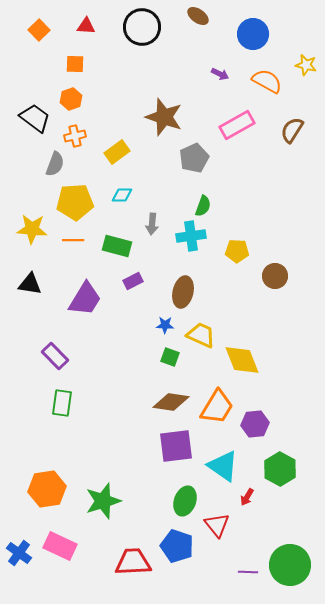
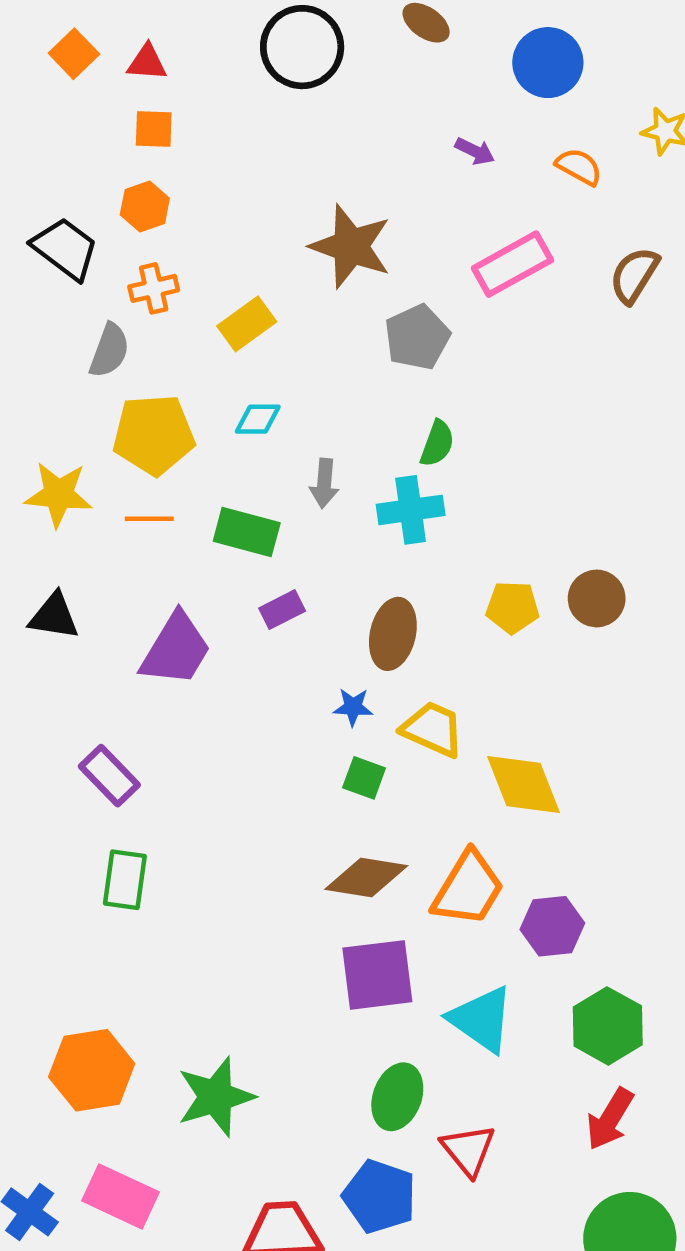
red triangle: (86, 26) -> (147, 63), moved
orange semicircle: (267, 81) -> (579, 167), size x0.7
yellow pentagon: (237, 251) -> (512, 607), moved
red arrow: (247, 497) -> (610, 1119), moved, size x1.6

